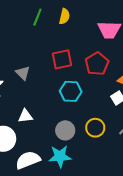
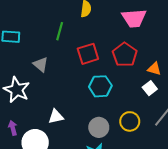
green line: (37, 17) -> (60, 31), moved
gray triangle: (23, 73) -> (41, 64), moved

